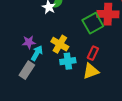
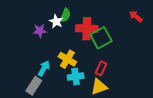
red cross: (108, 14) -> (87, 29), moved
purple star: (29, 42) -> (40, 31), moved

